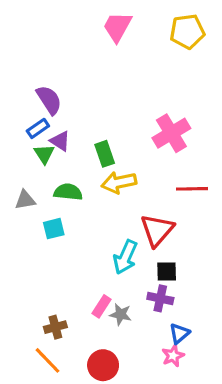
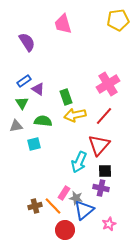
pink trapezoid: (117, 27) -> (63, 24), moved, turned -45
purple semicircle: (49, 100) -> (27, 42), moved
green triangle: (44, 154) -> (22, 103), moved
red line: (192, 189) -> (104, 116), moved, turned -48
blue triangle: (179, 333) -> (84, 210), moved, size x1.5
orange line: (47, 360) -> (53, 206), moved

